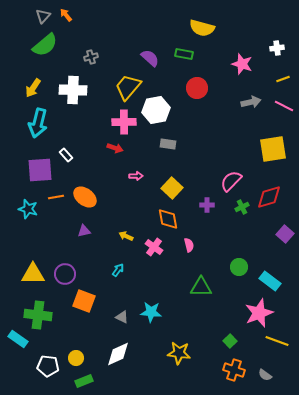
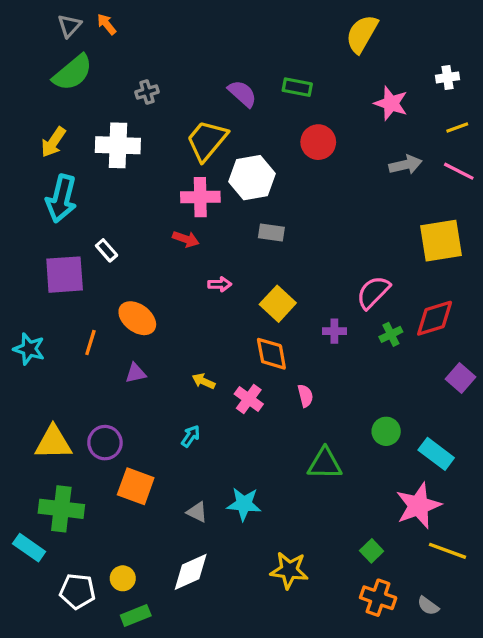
yellow semicircle: (202, 28) -> (362, 34), moved, turned 105
orange line: (56, 197) -> (90, 342), moved, turned -63
cyan star: (28, 209) -> (29, 349), moved

